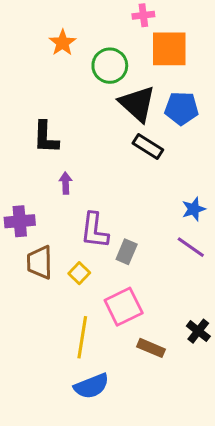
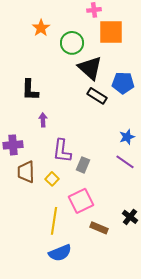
blue pentagon: (182, 108) -> (123, 83), moved

